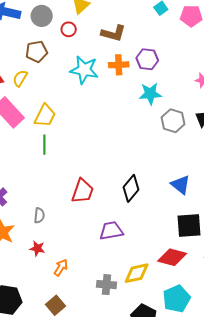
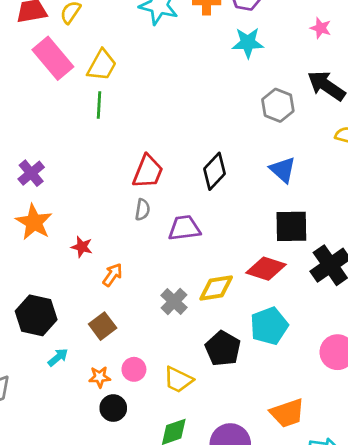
gray hexagon: (173, 121) -> (278, 105), moved
gray semicircle: (39, 215) -> (143, 210), moved
gray cross: (106, 285) -> (174, 301), turned 36

